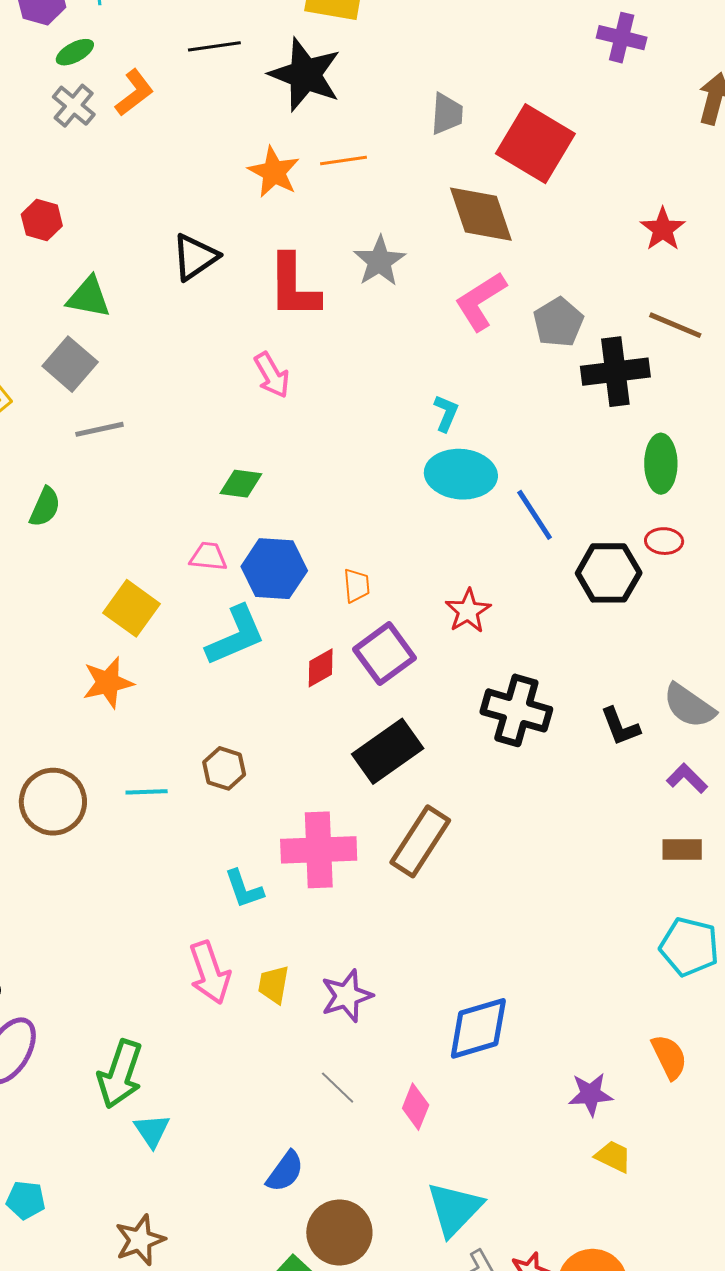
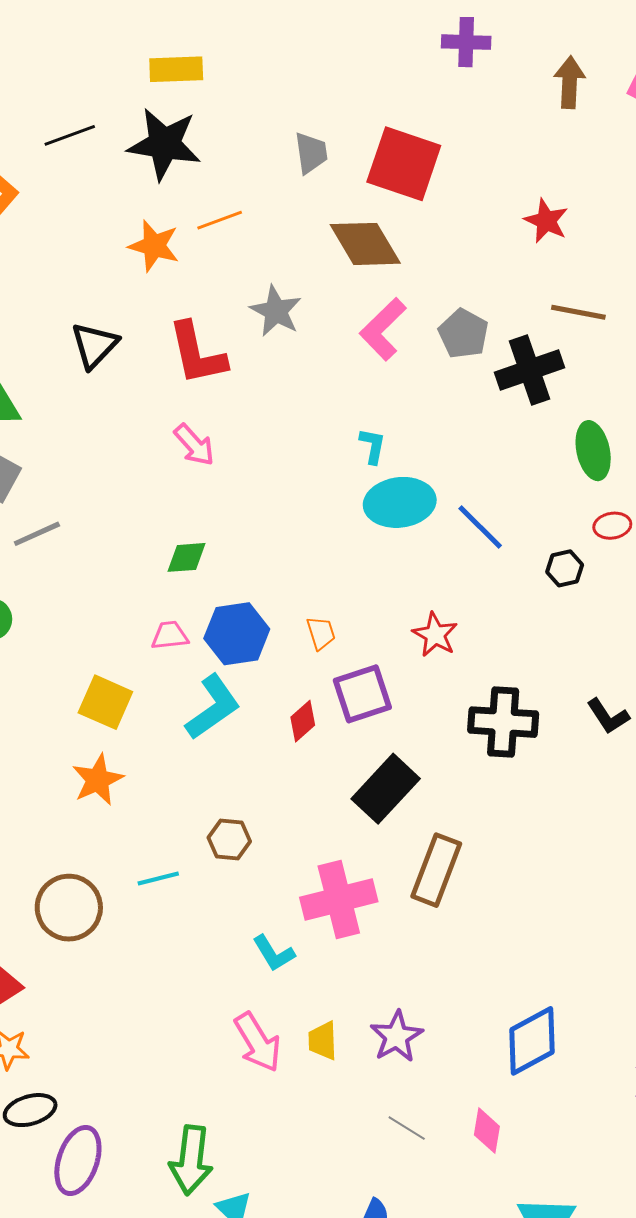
black hexagon: (609, 573) -> (565, 568), size x0.6
purple square: (385, 654) -> (362, 694), turned 30

